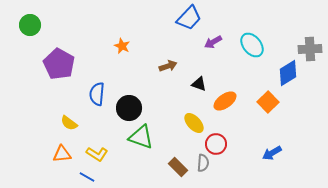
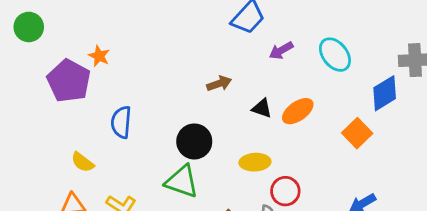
orange star: (122, 46) -> (99, 56), moved
orange ellipse: (225, 101) -> (298, 111), moved
black circle: (129, 108) -> (194, 141), moved
yellow ellipse: (194, 123) -> (255, 162), turned -50

